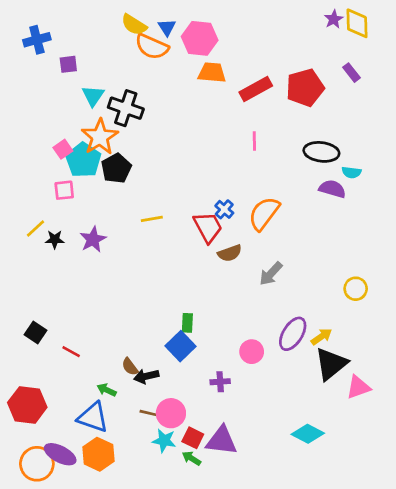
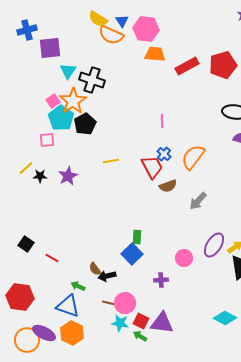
purple square: (68, 64) -> (50, 48), size x1.6
pink line: (254, 141) -> (162, 121), moved
pink square: (63, 149) -> (53, 101), moved

